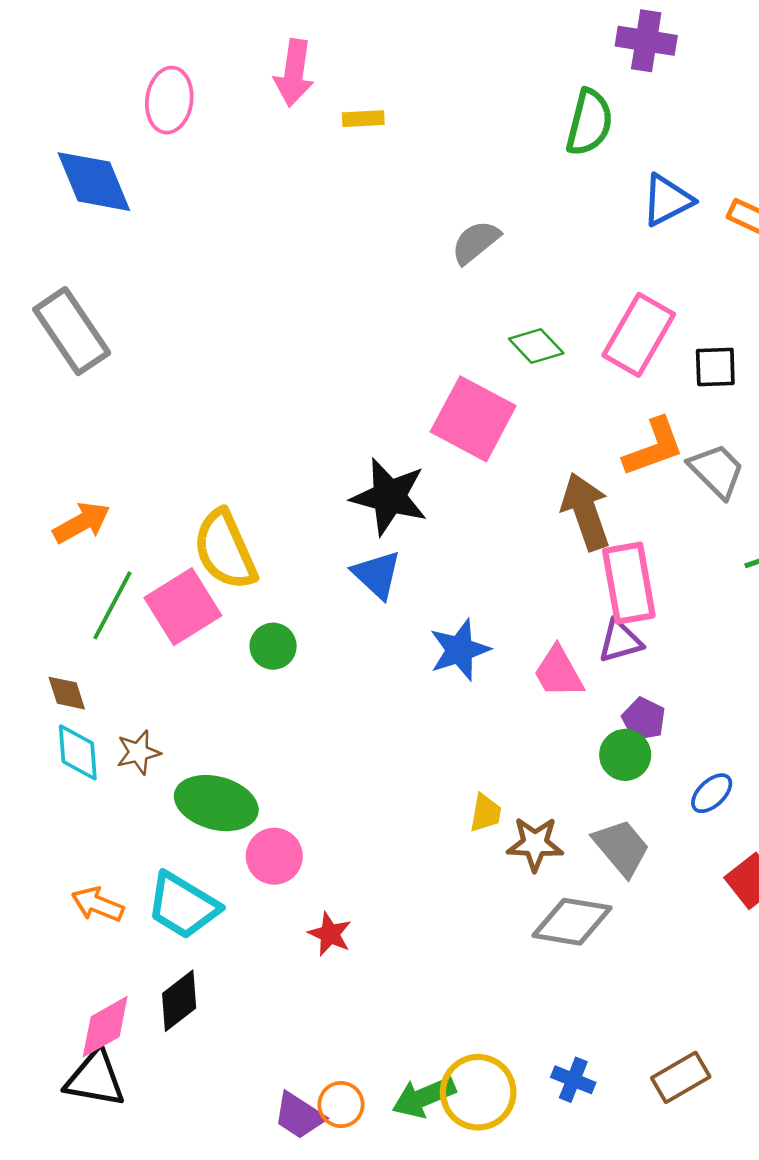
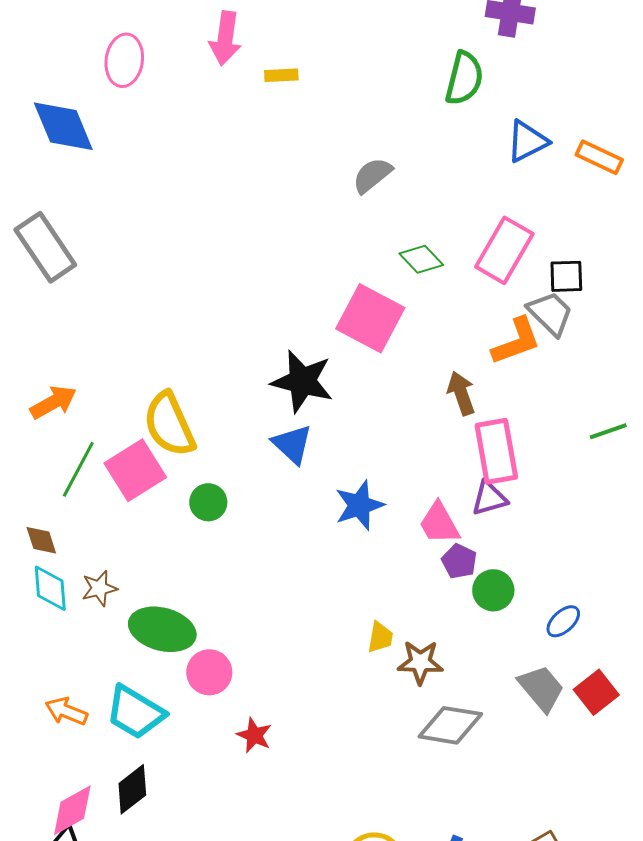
gray trapezoid: (717, 471) -> (550, 313), moved
brown arrow: (586, 511) -> (461, 393), size x0.7
purple pentagon: (644, 719) -> (459, 561), moved
gray trapezoid: (621, 848) -> (541, 688), moved

